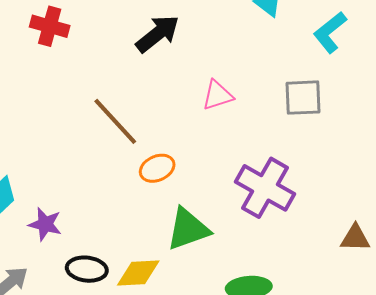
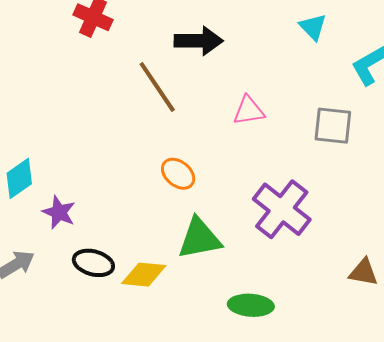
black arrow: (158, 34) -> (199, 41), turned 30
brown line: (115, 121) -> (157, 87), moved
orange ellipse: (157, 168) -> (178, 174), turned 56

